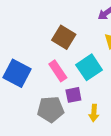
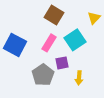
pink rectangle: (58, 71) -> (49, 43), turned 66
gray pentagon: (51, 109) -> (43, 75), turned -30

